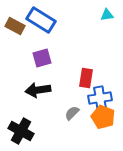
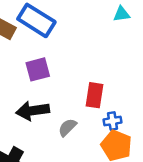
blue cross: (100, 98) -> (113, 121), size x0.6
gray semicircle: (72, 113) -> (67, 127), moved

